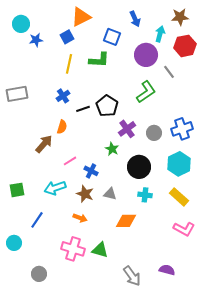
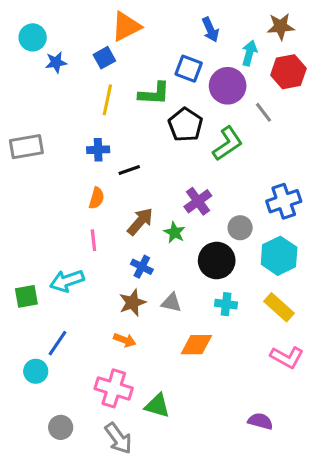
blue square: (112, 37) -> (189, 69), moved
blue cross: (63, 96) -> (98, 150), turned 32
black pentagon: (107, 106) -> (185, 125), moved
gray circle: (154, 133) -> (240, 228), moved
brown arrow: (44, 144) -> (140, 222), moved
pink line: (70, 161) -> (93, 240), moved, turned -64
cyan arrow: (55, 188) -> (67, 281), moved
brown star: (85, 194) -> (132, 303), turned 30
cyan circle: (14, 243) -> (36, 371), moved
green triangle: (100, 250) -> (157, 406), moved
gray arrow: (132, 276) -> (118, 438), moved

